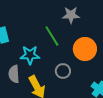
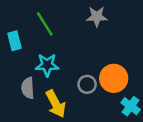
green line: (52, 36) -> (45, 24), moved
orange circle: (85, 49) -> (114, 78), moved

